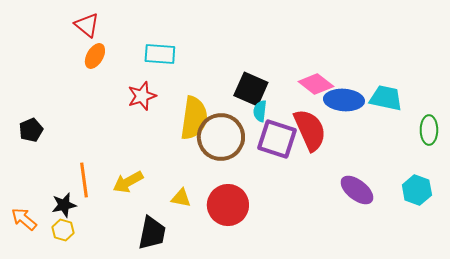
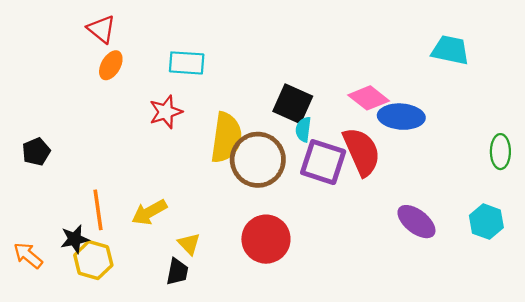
cyan trapezoid: (386, 98) -> (450, 50), moved
yellow triangle: (181, 198) -> (189, 244), moved, turned 35
yellow hexagon: (63, 230) -> (93, 260), moved, size x1.5
black trapezoid: (152, 233) -> (177, 272), size x0.7

